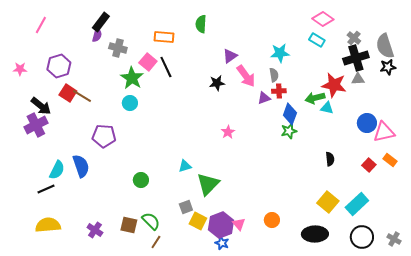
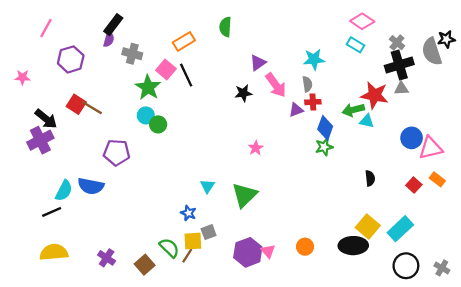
orange rectangle: (164, 37) -> (184, 41), turned -36
purple hexagon: (59, 66) -> (71, 59), moved
black star: (388, 67) -> (446, 39), moved
blue semicircle: (81, 166) -> (91, 186), turned 120
cyan triangle: (185, 166) -> (207, 186), turned -40
green circle: (141, 180) -> (158, 124), moved
green triangle: (208, 184) -> (244, 195), moved
yellow square: (198, 221) -> (193, 241), moved, turned -30
brown square: (129, 225) -> (145, 265), moved, turned 36
black ellipse: (315, 234) -> (353, 246), moved
brown line: (156, 242) -> (187, 256), moved
blue star: (222, 243) -> (188, 213), moved

